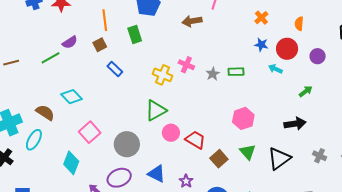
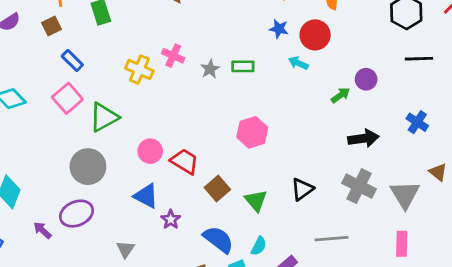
purple circle: (318, 56) -> (366, 79), moved
green triangle: (156, 110) -> (104, 117), moved
black arrow: (295, 124) -> (363, 138), moved
pink square: (90, 132) -> (67, 98), moved
green triangle: (248, 152) -> (256, 201), moved
gray cross: (320, 156) -> (359, 186), size x1.6
black triangle: (279, 158) -> (302, 189), size x0.7
blue triangle: (157, 174) -> (146, 196), moved

